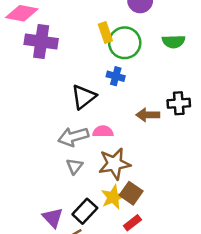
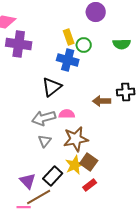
green circle: (125, 43) -> (84, 45), size x0.6
blue cross: (116, 76) -> (68, 60), moved, size x1.5

